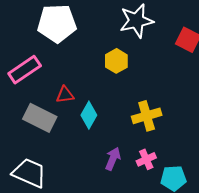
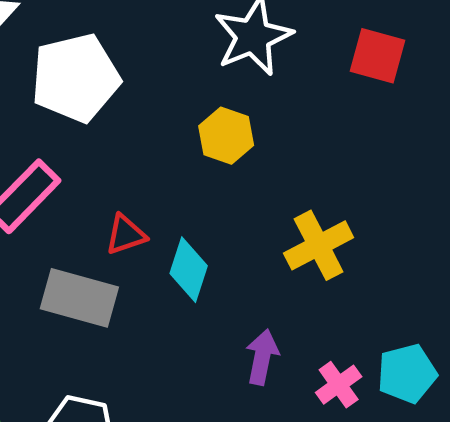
pink cross: (146, 159) -> (339, 385), moved

